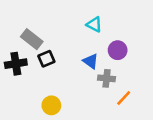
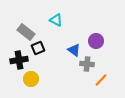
cyan triangle: (94, 24) -> (56, 20), moved
black cross: (16, 64) -> (19, 60), moved
yellow circle: (51, 105) -> (31, 79), moved

